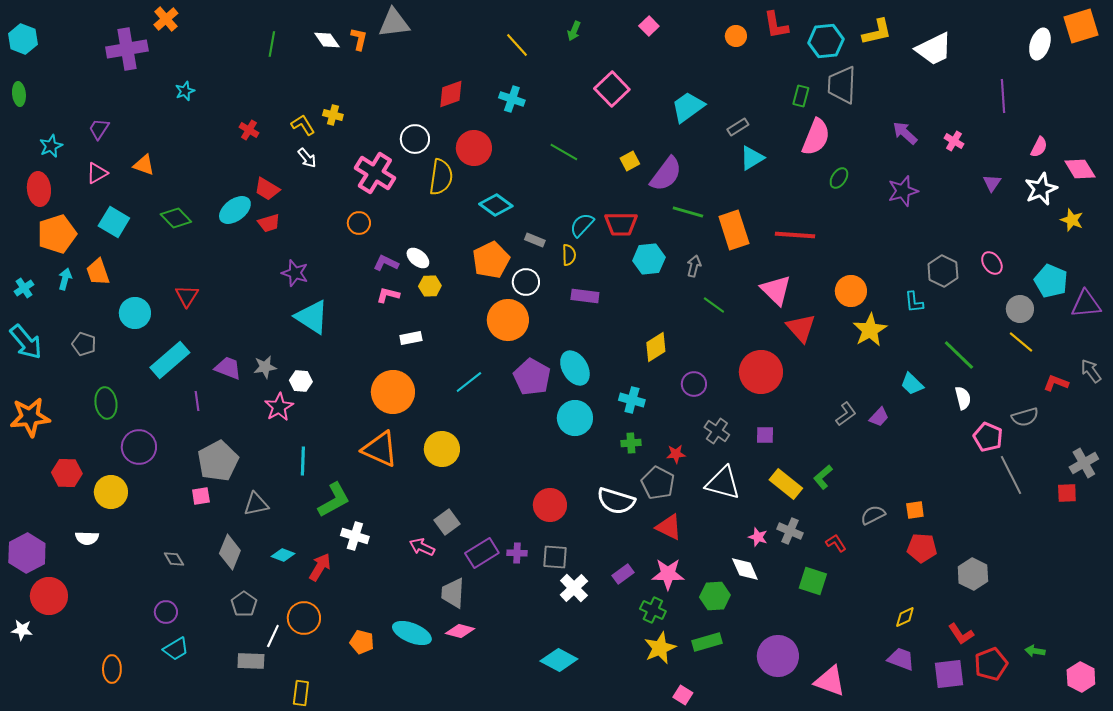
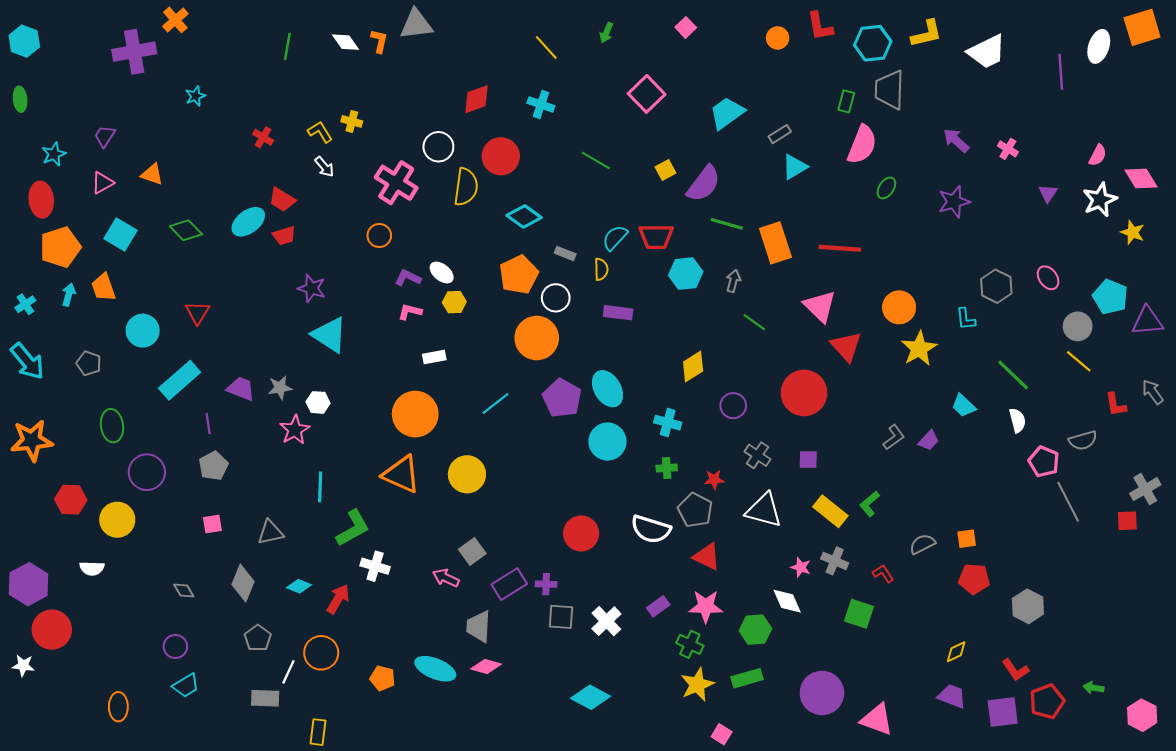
purple line: (1003, 96) -> (1061, 72), moved
red L-shape: (1056, 383) -> (1116, 405), turned -120
gray pentagon: (218, 461) -> (213, 466), moved, size x0.7
gray square: (555, 557) -> (561, 617), moved

